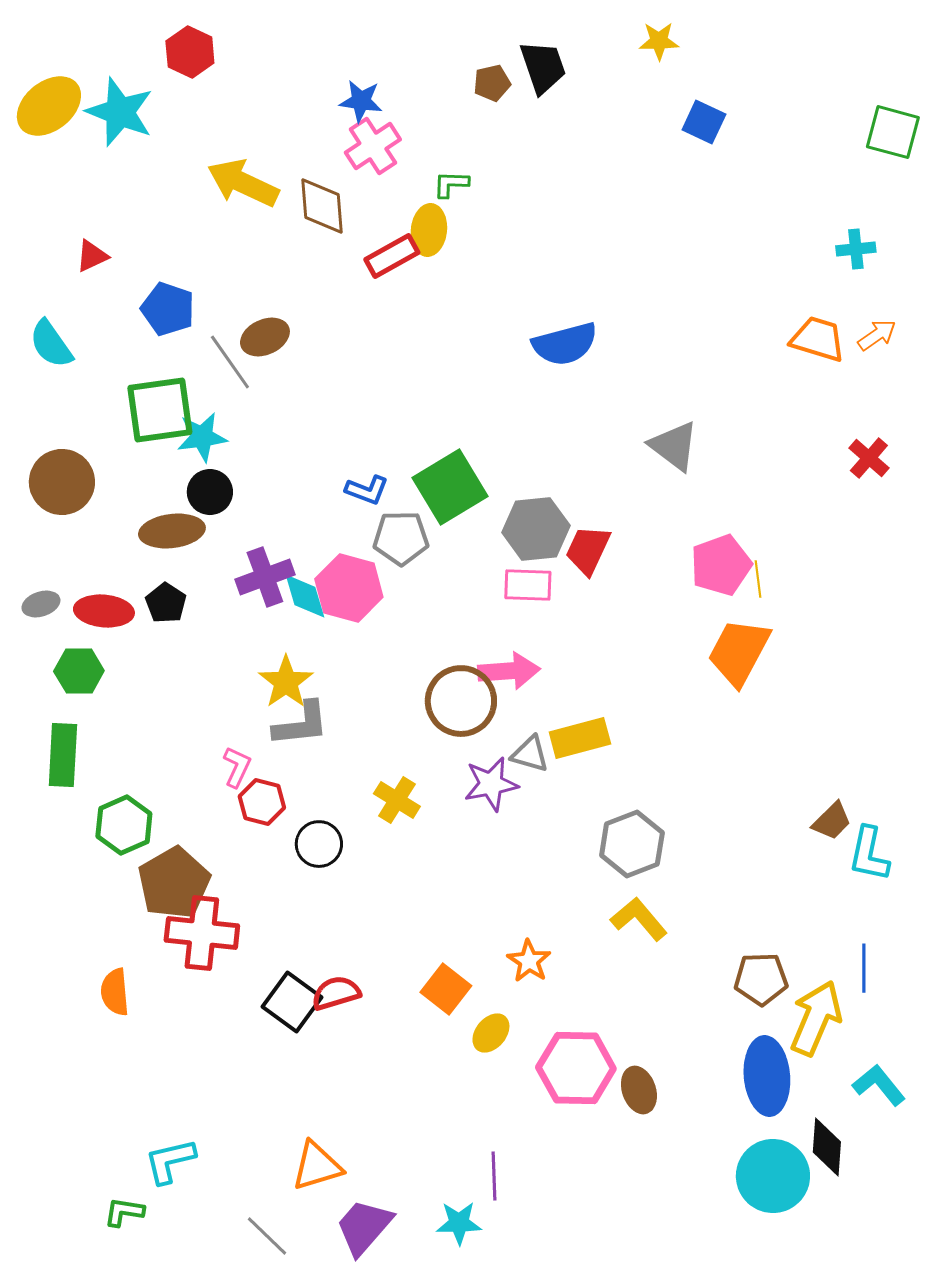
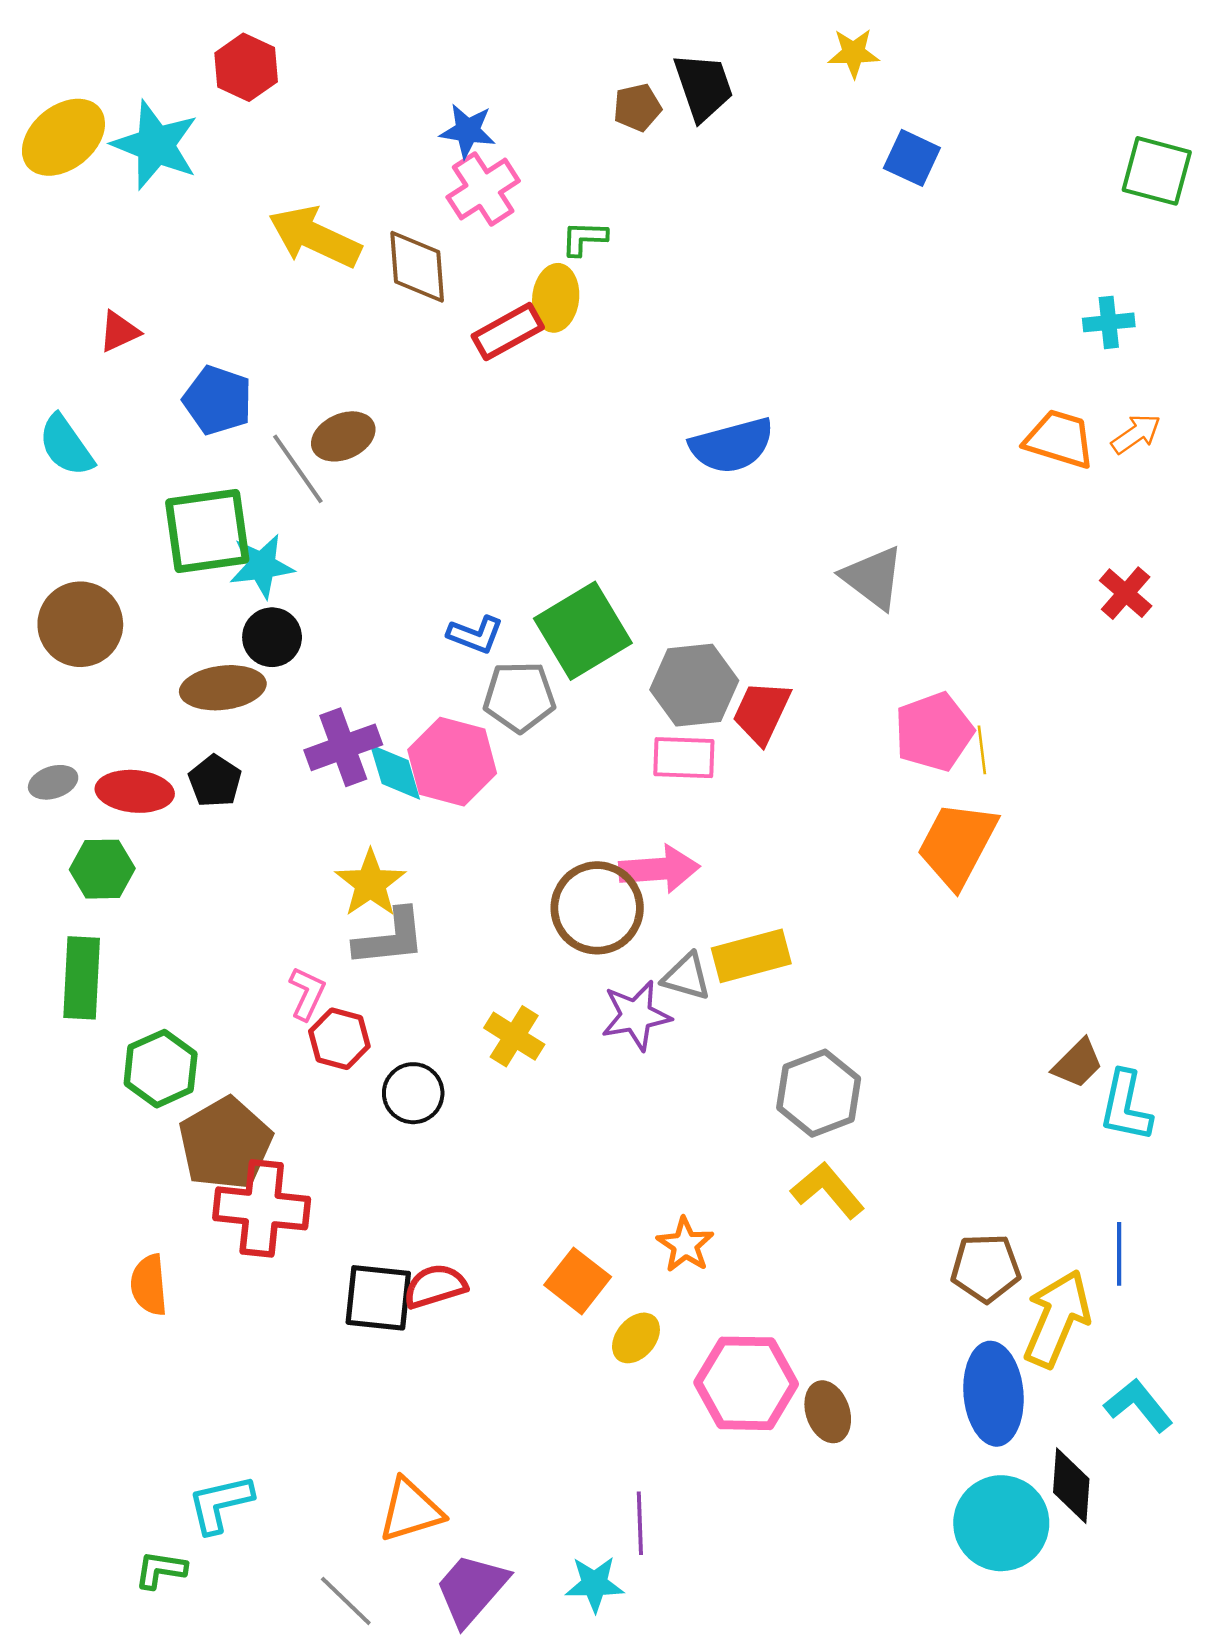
black square: (292, 1002) -> (378, 1298), turned -30

